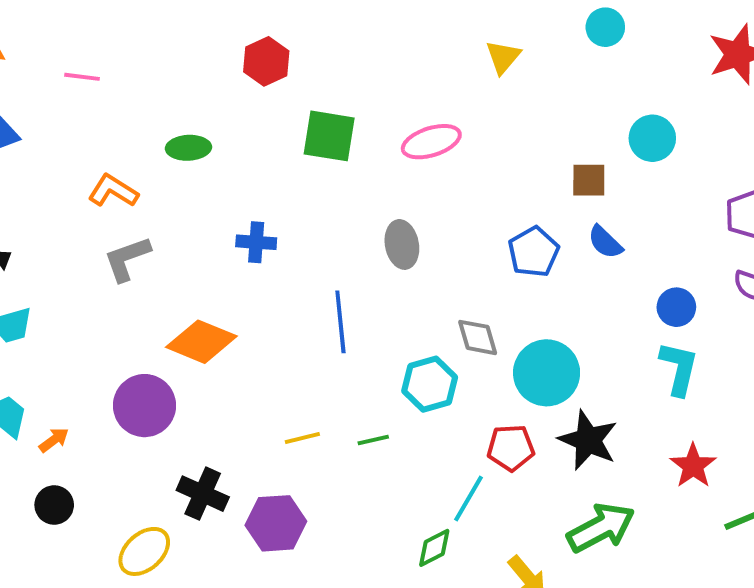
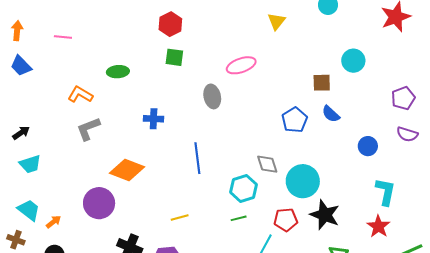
red hexagon: (266, 61) -> (170, 24), moved
green square: (329, 136) -> (174, 57), moved, size x0.7
gray ellipse: (402, 244) -> (212, 96), moved
cyan L-shape: (679, 368) -> (385, 192), moved
green line: (373, 440) -> (239, 218), moved

